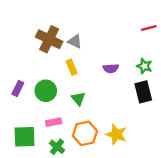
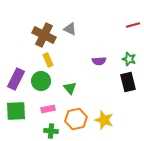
gray triangle: (75, 41) -> (70, 29), moved
yellow rectangle: (72, 67) -> (48, 60), moved
purple rectangle: (18, 89) -> (16, 79), size x1.5
green square: (24, 137) -> (16, 111), moved
green cross: (57, 147) -> (51, 131), turned -32

